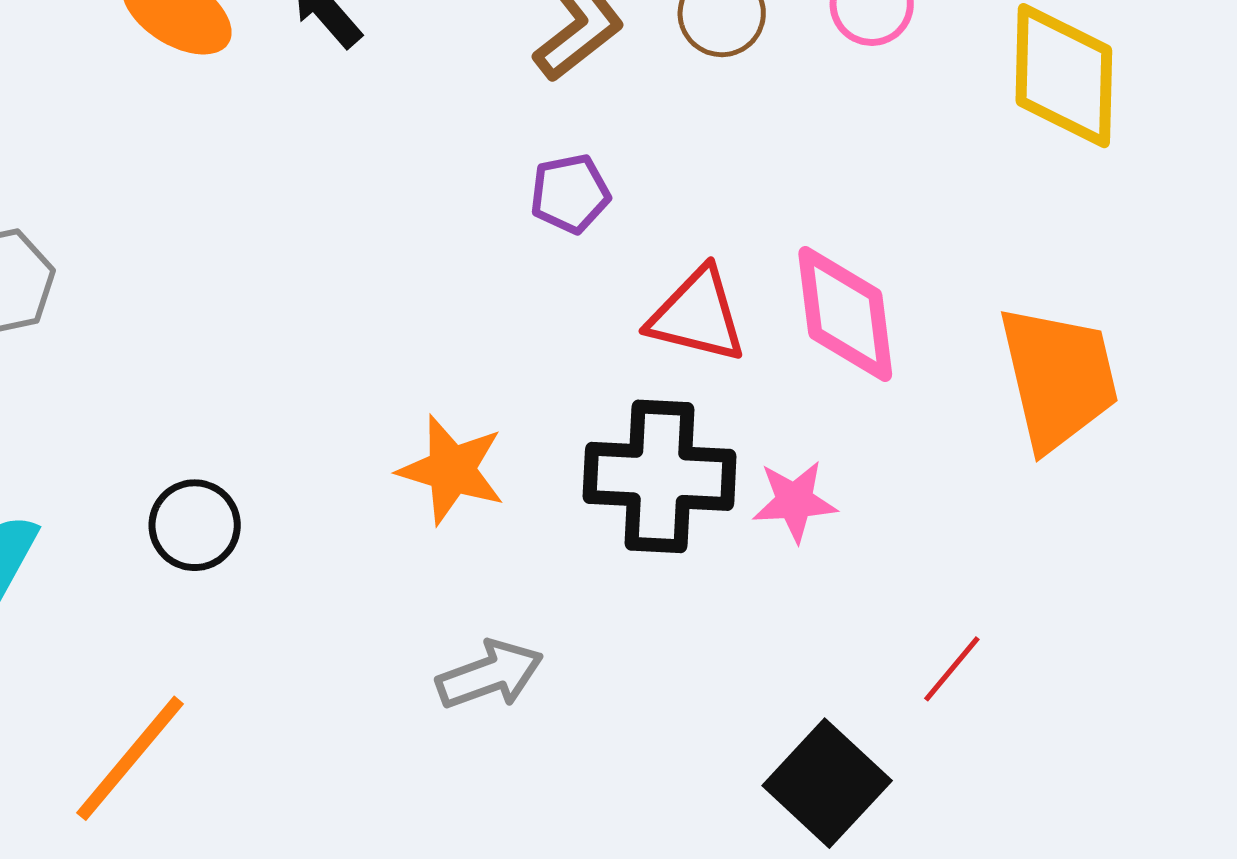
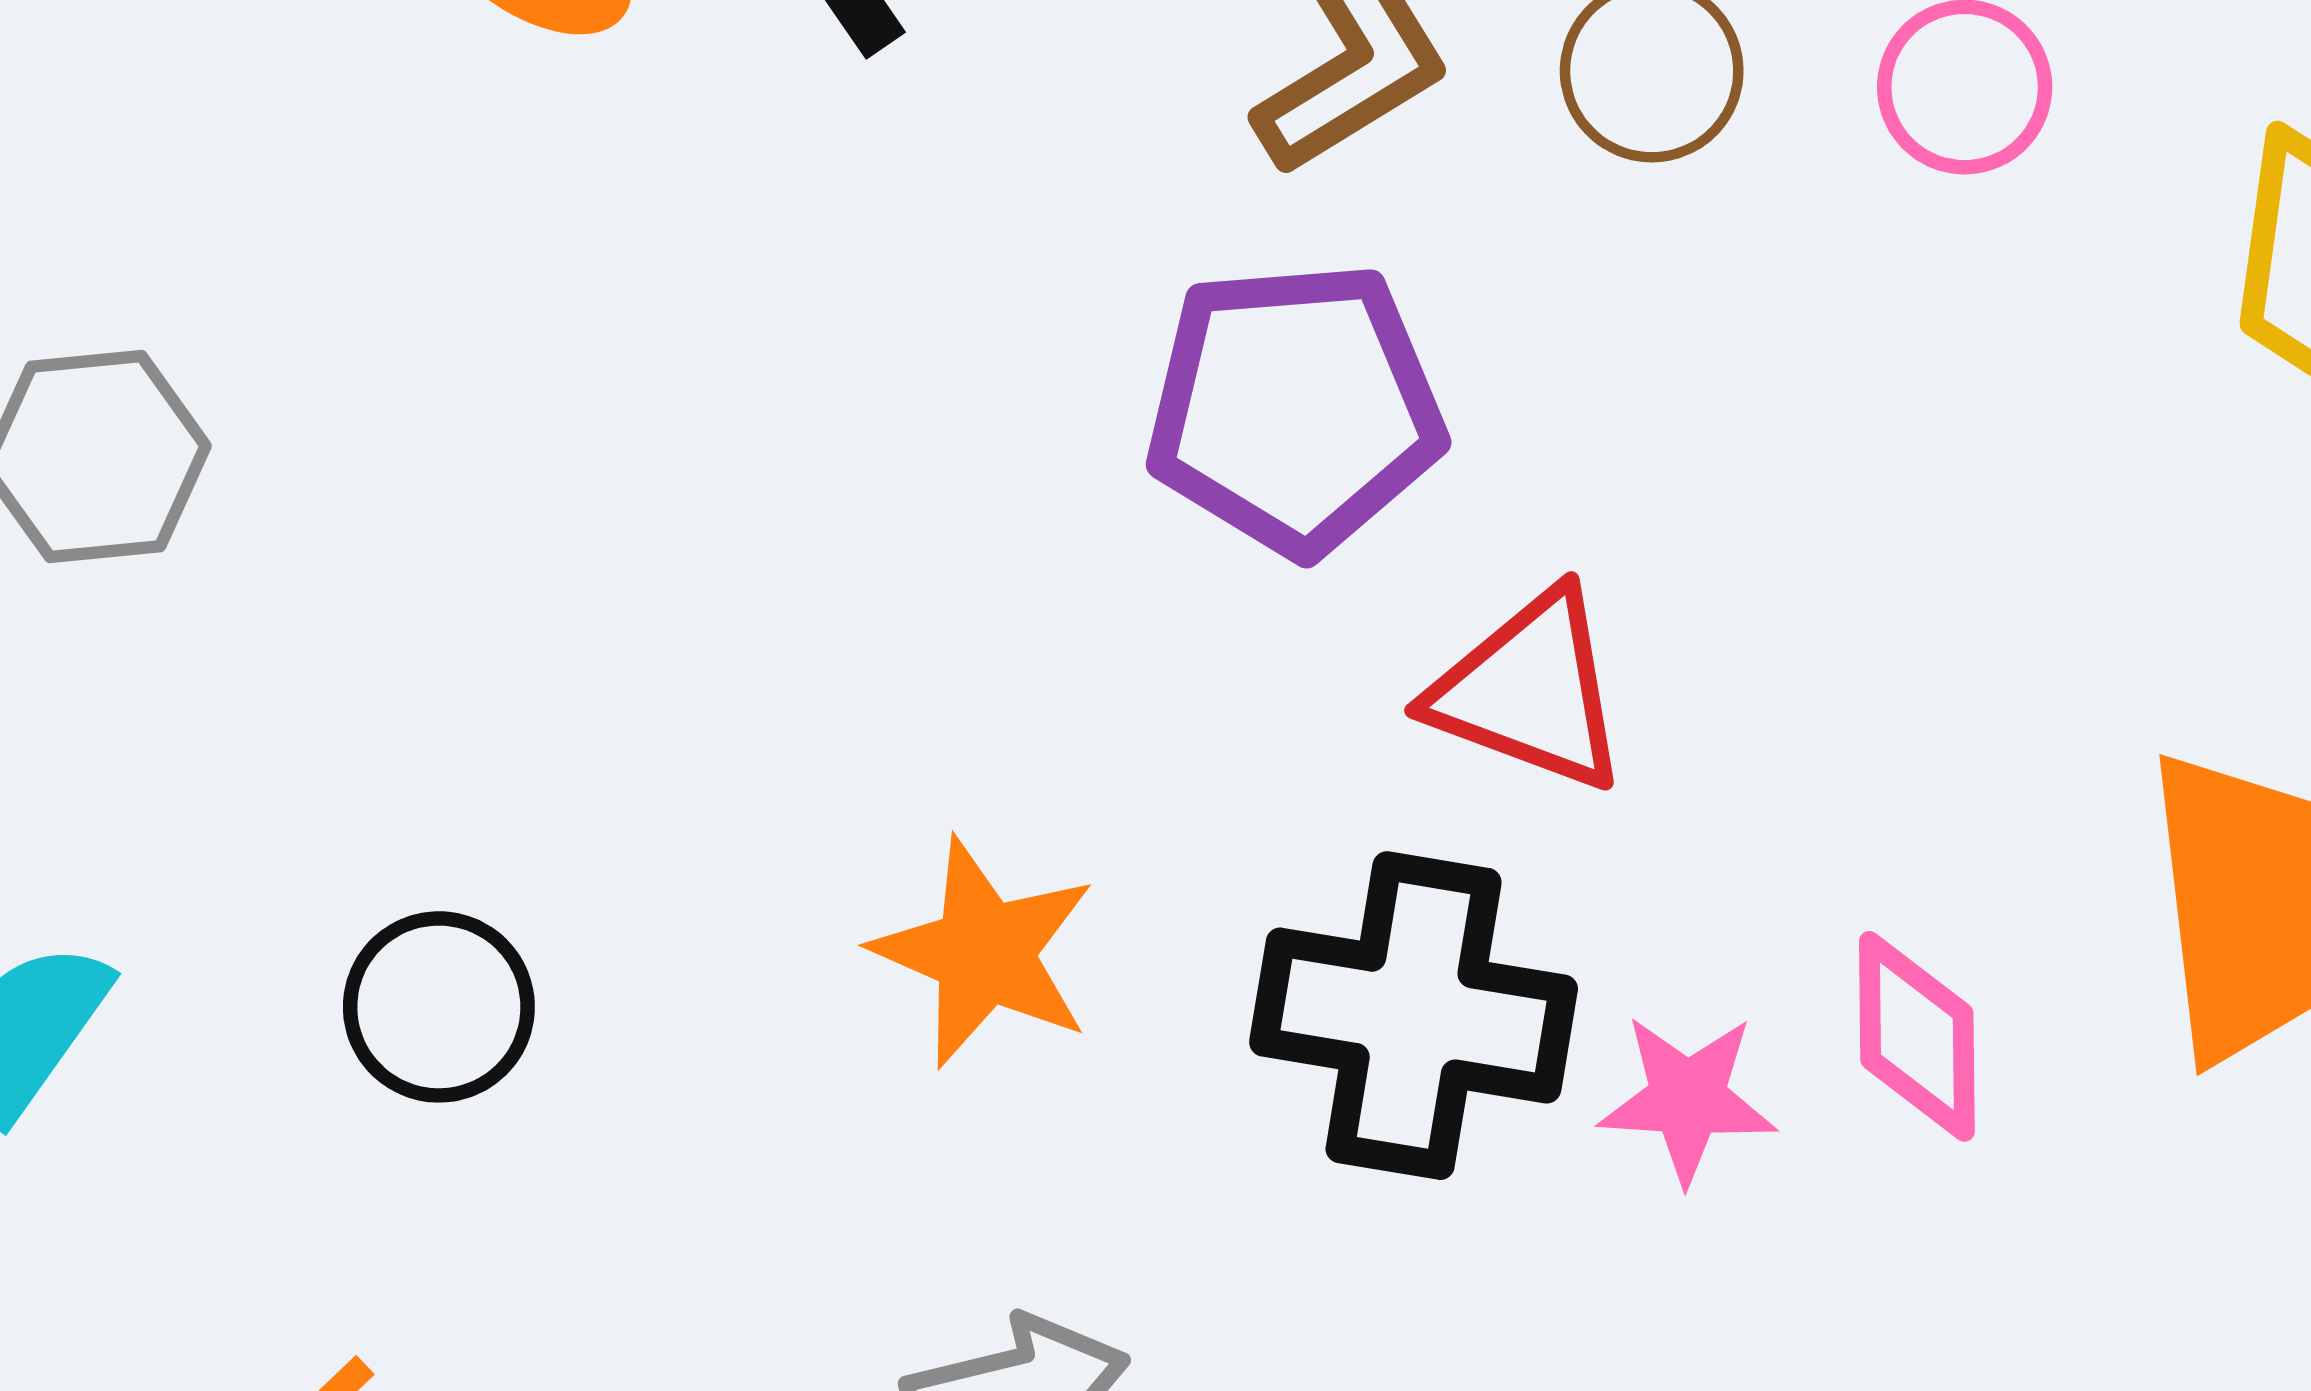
purple pentagon: (570, 194) -> (1295, 408), size x1.8
pink diamond: (845, 314) -> (1917, 1036), moved, size x0.7

